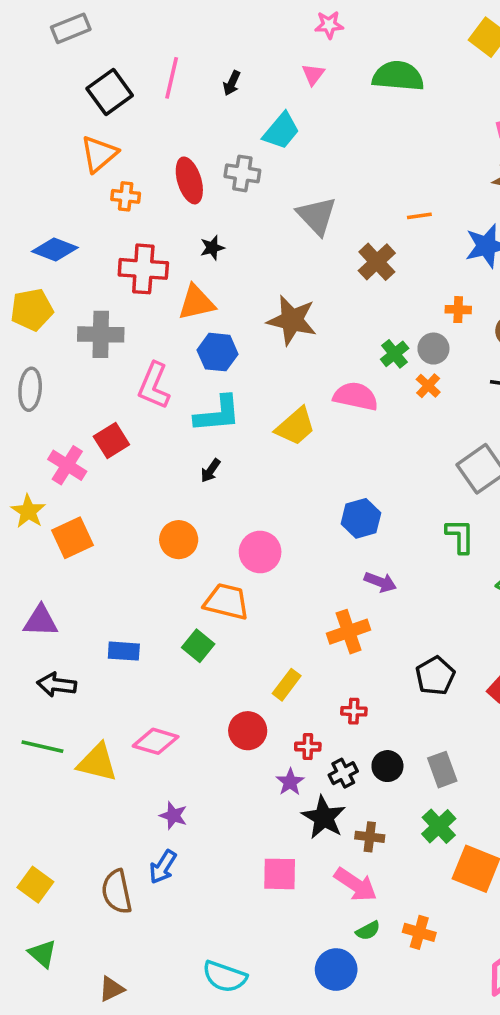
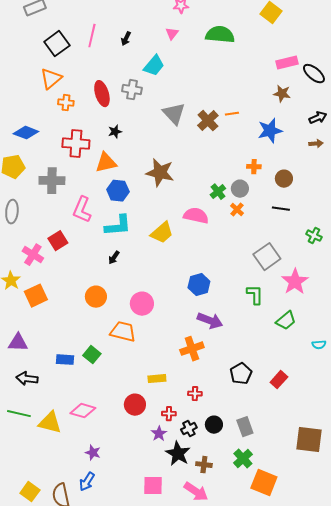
brown cross: (377, 262) -> (208, 121), moved
purple arrow: (380, 582) -> (210, 321), size x1.4
green square: (198, 646) -> (92, 355), moved
yellow rectangle: (287, 685) -> (157, 379), turned 48
yellow square: (35, 885) -> (30, 492), moved

